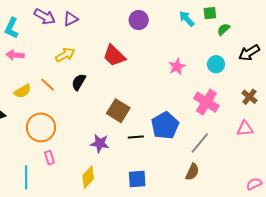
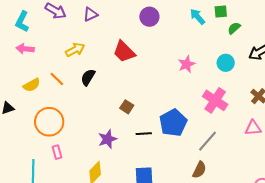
purple triangle: (71, 19) -> (90, 14), moved
brown square: (118, 111) -> (127, 107), size x0.6
purple star: (100, 143) -> (107, 139), turned -30

